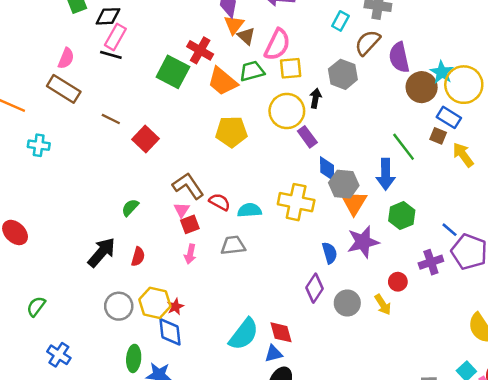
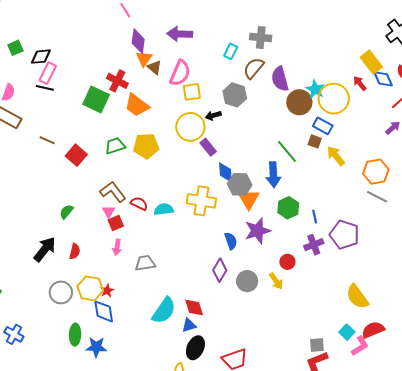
green trapezoid: (252, 71) -> (115, 146), moved
black arrow: (315, 98) -> (213, 115), turned -112
blue line: (449, 230) -> (315, 217), moved, turned 40
gray trapezoid: (233, 245) -> (145, 263), moved

